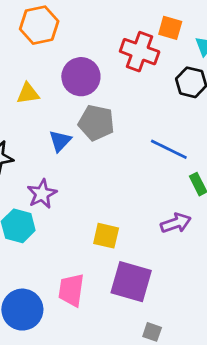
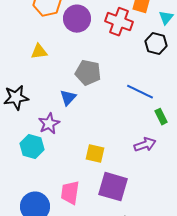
purple circle: (81, 77) -> (77, 19), moved
blue triangle: (60, 141) -> (68, 98), moved

